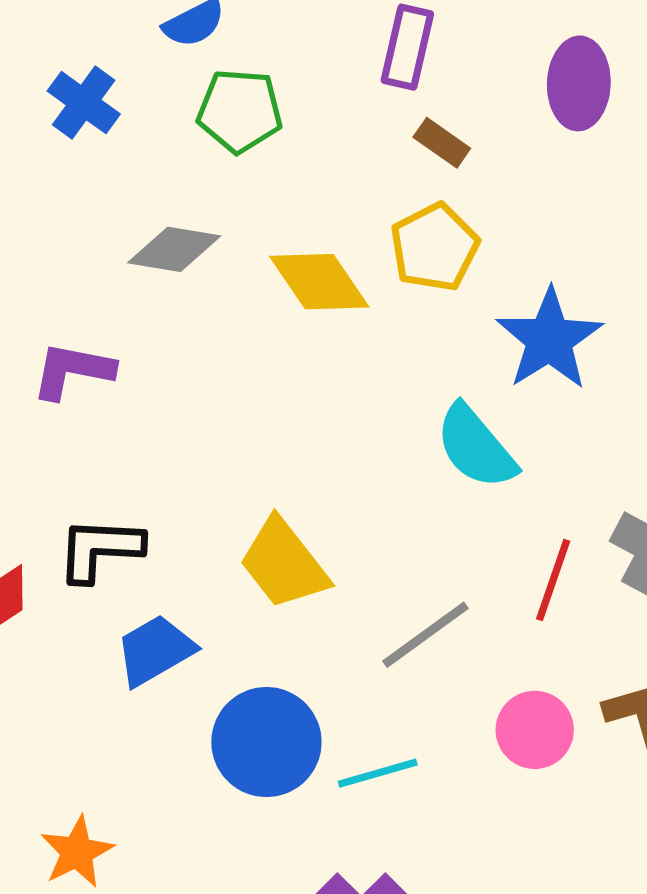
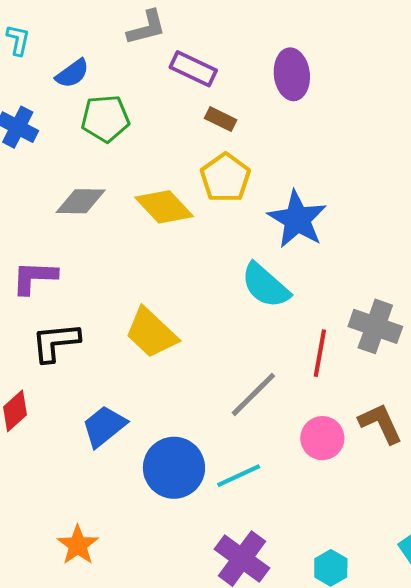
purple rectangle: (407, 47) -> (193, 69), turned -69
black L-shape: (100, 549) -> (56, 342), moved
yellow trapezoid: (284, 564) -> (151, 333), moved

